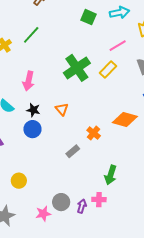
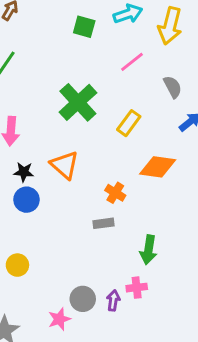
yellow rectangle: (108, 69) -> (129, 123), moved
orange triangle: (62, 109) -> (65, 165), size x1.5
gray rectangle: (73, 151) -> (103, 223), moved, turned 40
yellow circle: (19, 181) -> (17, 265), moved

